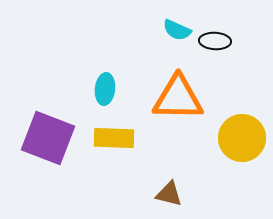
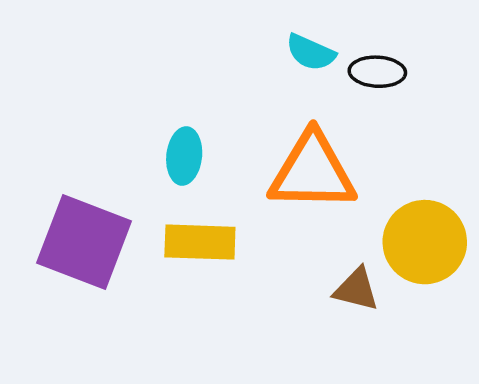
brown triangle: (169, 194) -> (356, 289), moved

